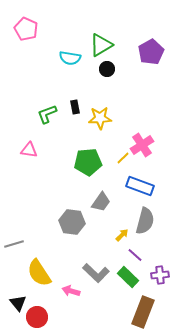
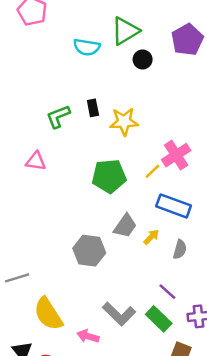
black circle: (107, 69) -> (143, 59), moved
gray semicircle: (145, 221) -> (180, 249), size x0.6
yellow arrow: (122, 235) -> (151, 237), moved

